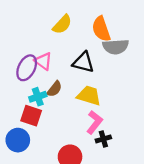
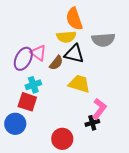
yellow semicircle: (62, 24) -> (66, 37), moved, turned 42
orange semicircle: (101, 29) -> (74, 19), moved
brown semicircle: (54, 89) -> (56, 63), moved
pink L-shape: (94, 122) -> (99, 109), moved

